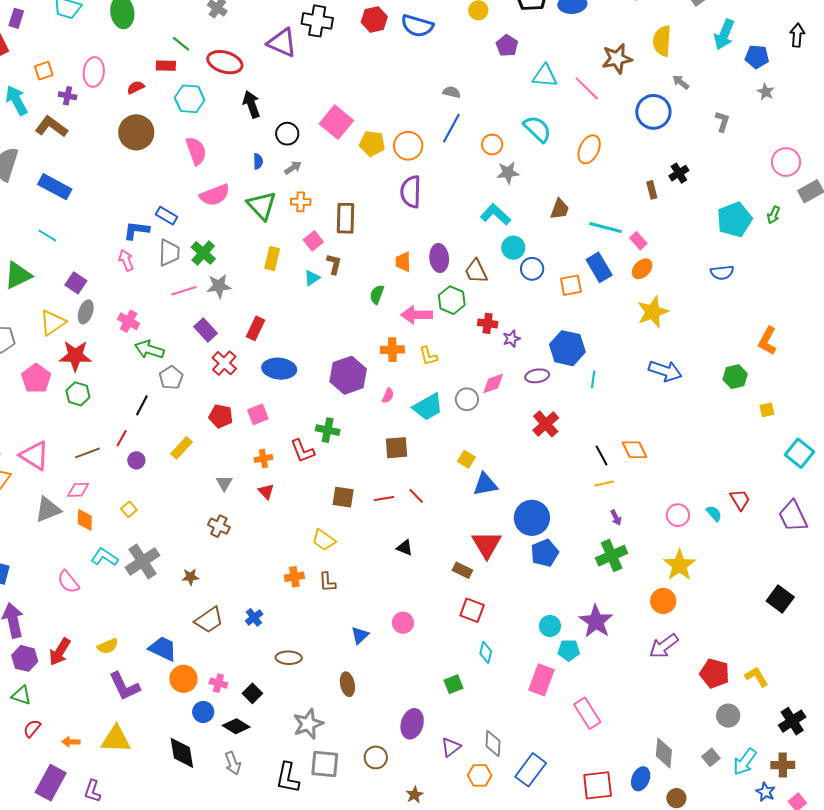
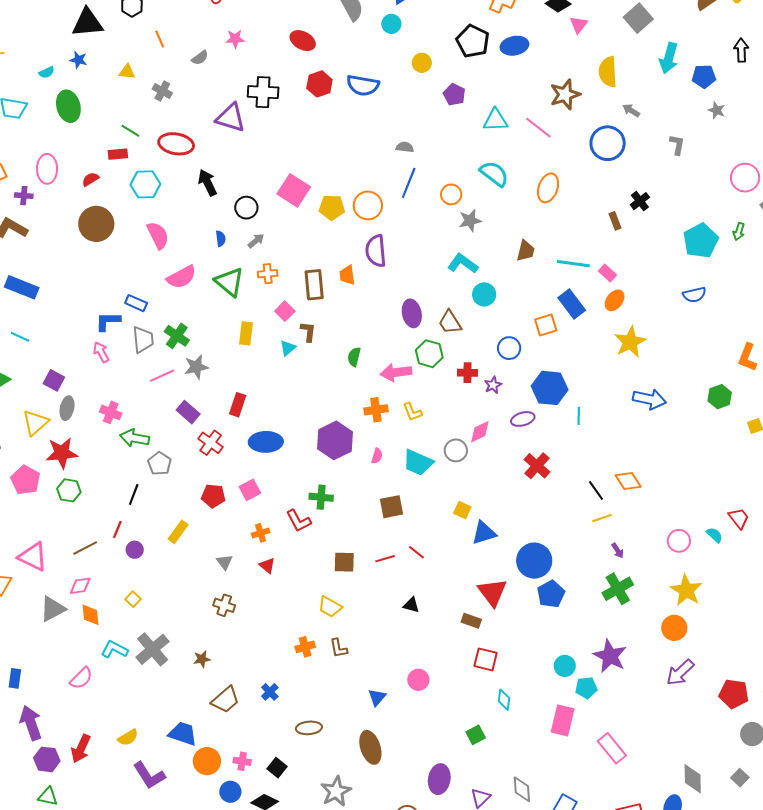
orange trapezoid: (403, 262) -> (347, 275), moved
blue circle: (532, 269) -> (509, 348), moved
cyan trapezoid: (428, 407) -> (418, 463), turned 60
pink semicircle: (68, 582) -> (81, 678), turned -90
brown ellipse: (347, 684) -> (370, 747), size x1.4

